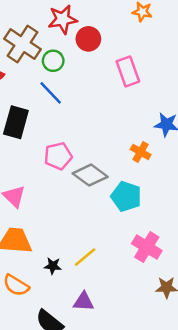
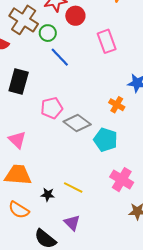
blue line: (51, 93) -> (60, 57), moved
yellow line: (85, 257) -> (73, 187), turned 66
purple triangle: (84, 302) -> (72, 223), turned 42

